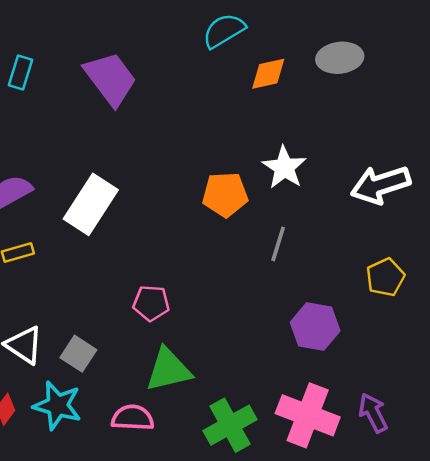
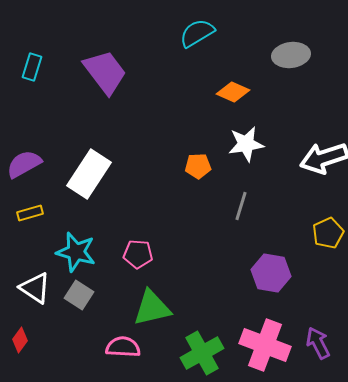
orange diamond: (268, 74) -> (233, 92), moved, turned 36
white star: (284, 167) -> (246, 144), turned 30
orange pentagon: (225, 195) -> (198, 166), size x0.7
cyan star: (57, 405) -> (76, 252), moved

